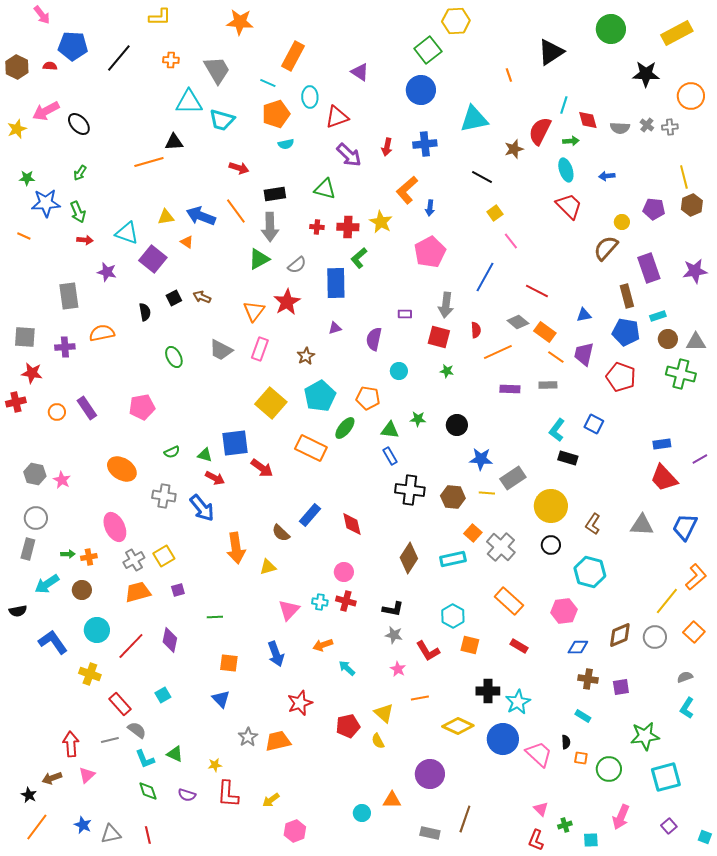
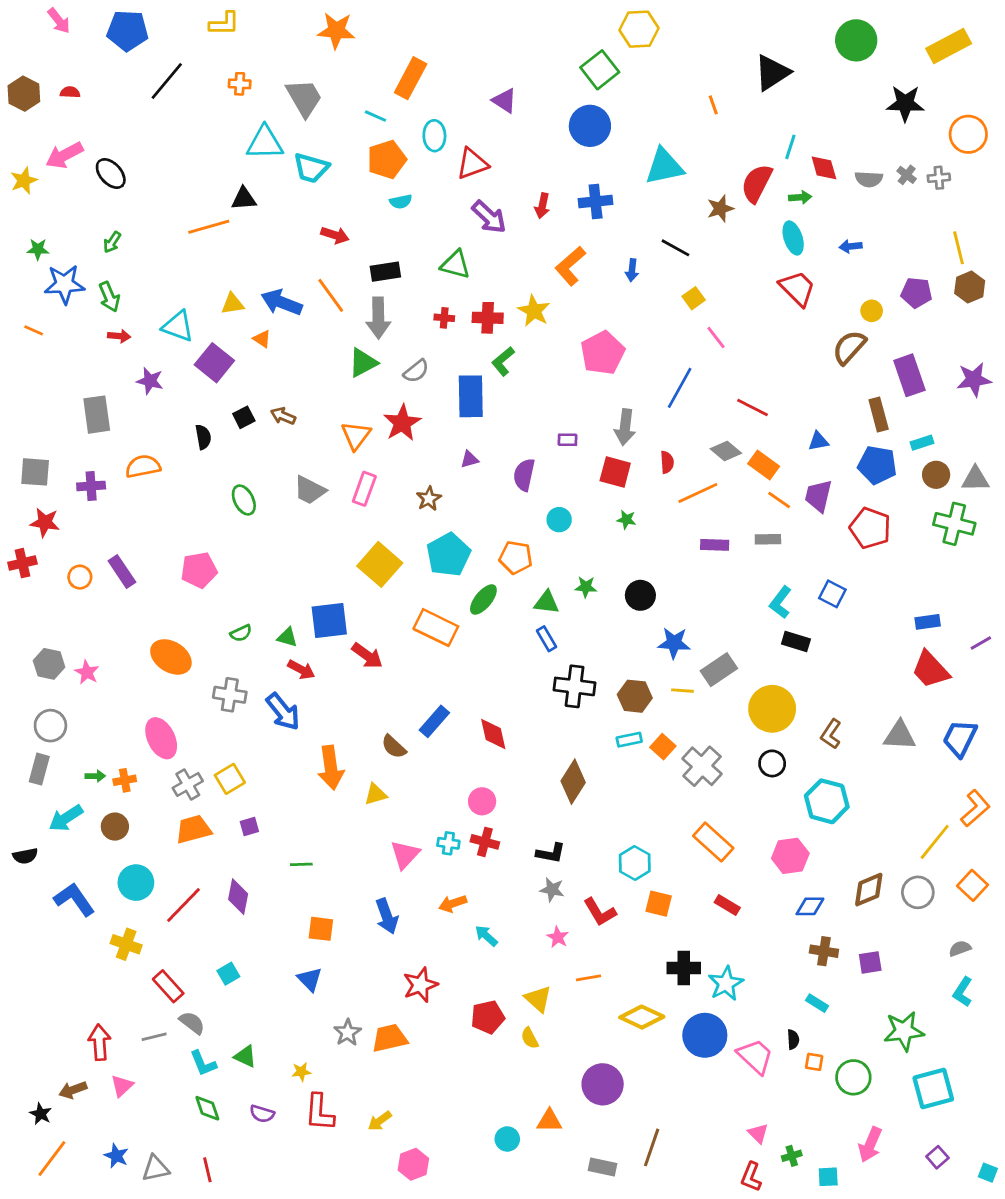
blue pentagon: (73, 46) -> (128, 31), moved
blue arrow: (430, 208) -> (632, 270), moved
cyan rectangle: (453, 559) -> (629, 740), moved, size x0.7

